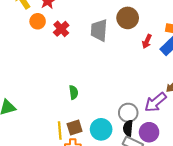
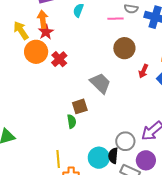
orange circle: (38, 21) -> (36, 52), size x1.5
gray trapezoid: (99, 30) -> (100, 83), moved, turned 130
brown square: (75, 128) -> (80, 106), moved
black semicircle: (128, 128) -> (113, 156), moved

